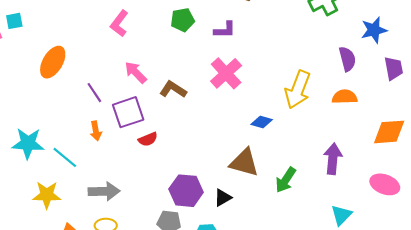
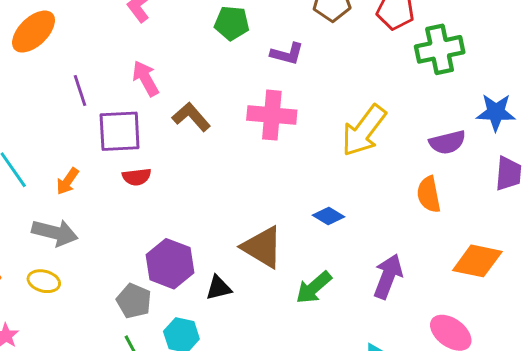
purple semicircle: (347, 59) -> (447, 142), turned 75
pink cross: (226, 73) -> (272, 115), turned 32
yellow arrow: (298, 90) -> (364, 131), moved
orange semicircle: (345, 97) -> (429, 194), turned -115
blue diamond: (262, 122) -> (328, 216), moved
orange arrow: (96, 131) -> (67, 181), moved, turned 30

